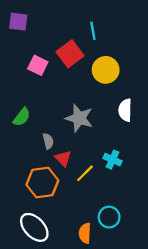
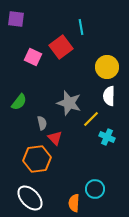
yellow circle: (106, 70) -> (107, 67), moved
cyan cross: (113, 160) -> (107, 137), moved
yellow line: (85, 173) -> (91, 119), moved

